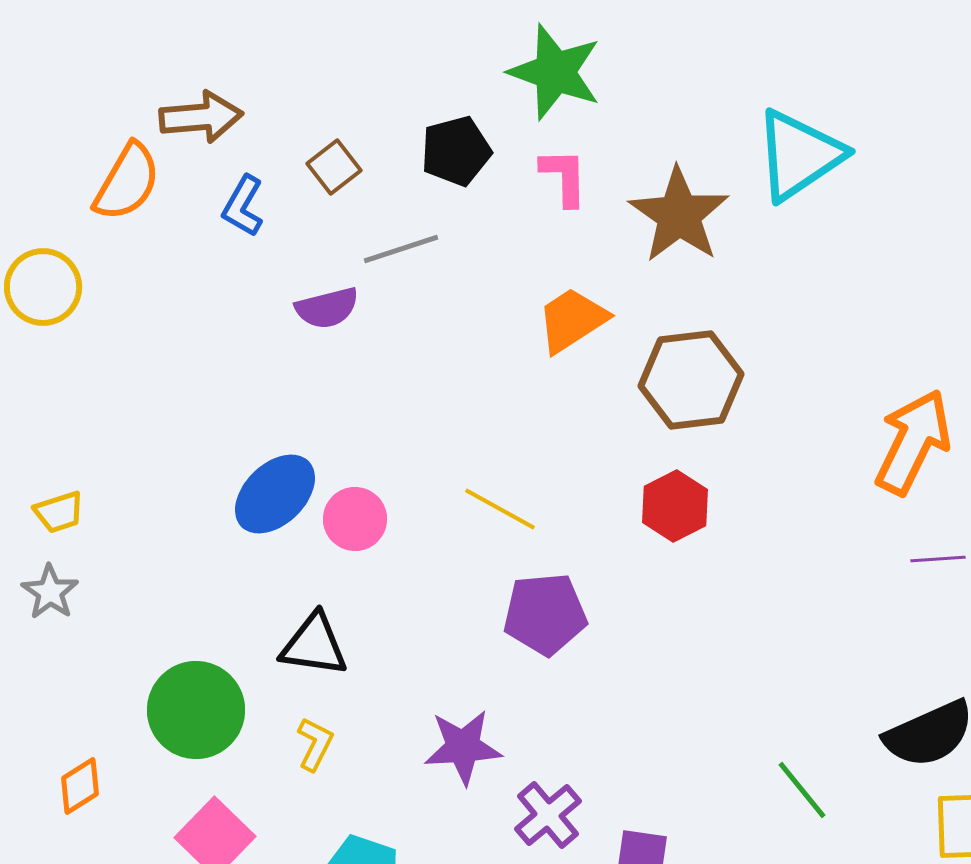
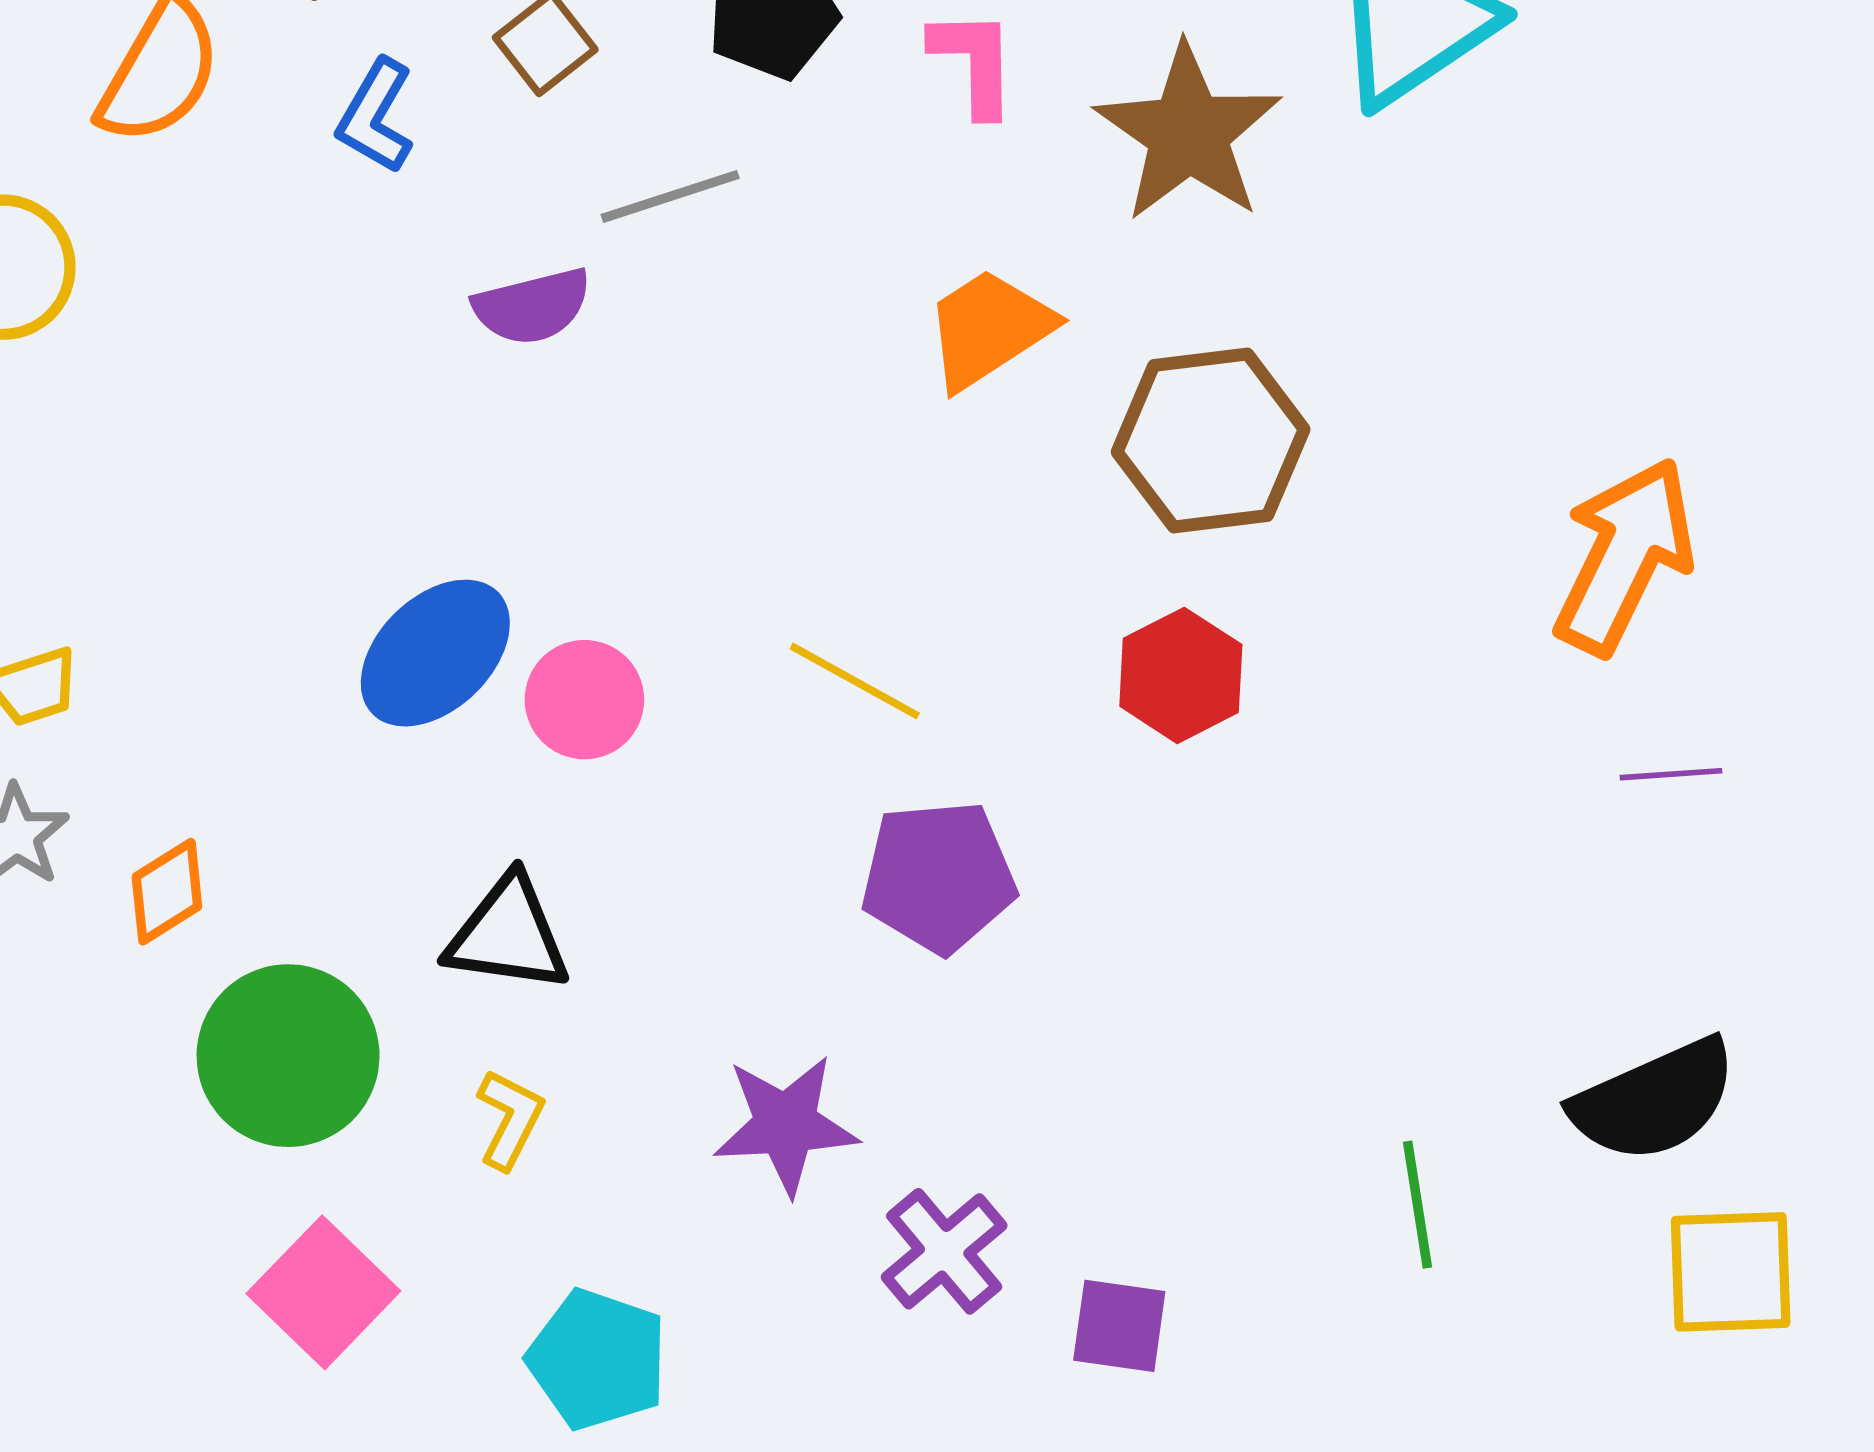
orange diamond: (80, 786) -> (167, 892), moved
green line: (802, 790) -> (1418, 1205), turned 30

